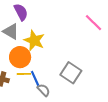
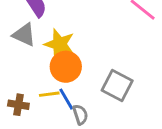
orange circle: (20, 57) -> (66, 67), moved
gray semicircle: (44, 90) -> (80, 115), turned 32

